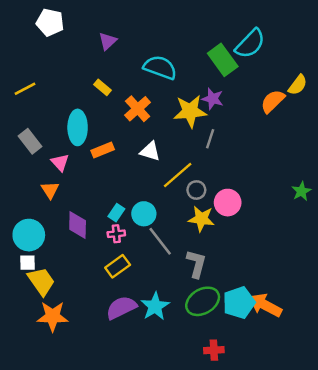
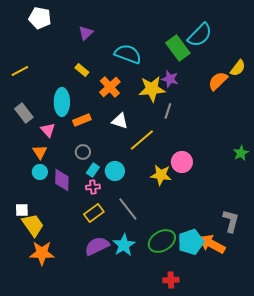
gray circle: (196, 190) -> (83, 152), moved
cyan circle: (29, 235) -> (40, 172), moved, size x0.6
gray line: (160, 241) -> (128, 209), moved
gray L-shape: (196, 264) -> (231, 221), moved

